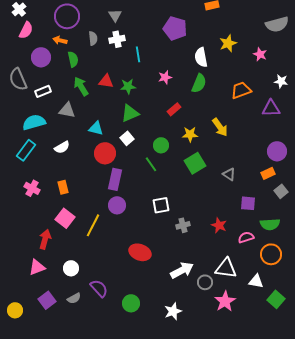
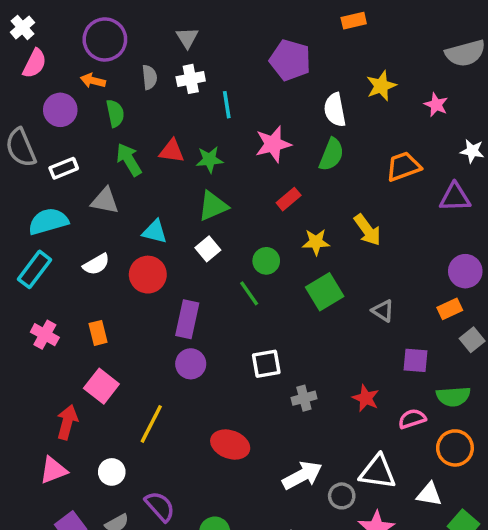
pink star: (165, 77) -> (273, 144), size x1.5
red circle: (105, 153) -> (148, 275), moved
yellow line: (93, 225) -> (151, 424), moved

